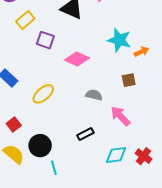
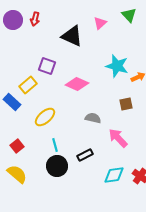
yellow rectangle: (25, 20) -> (28, 85), moved
black circle: (40, 146) -> (57, 166), moved
cyan line: (54, 168) -> (55, 145), moved

